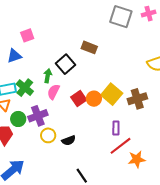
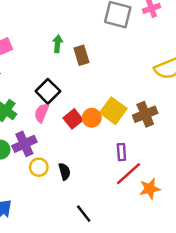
brown rectangle: (89, 47) -> (81, 55), turned 56
black square: (66, 64) -> (48, 91), moved
green arrow: (48, 76) -> (58, 44), moved
black semicircle: (69, 140) -> (64, 171), turned -80

